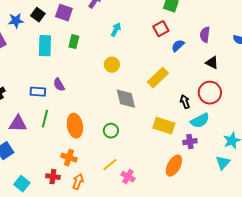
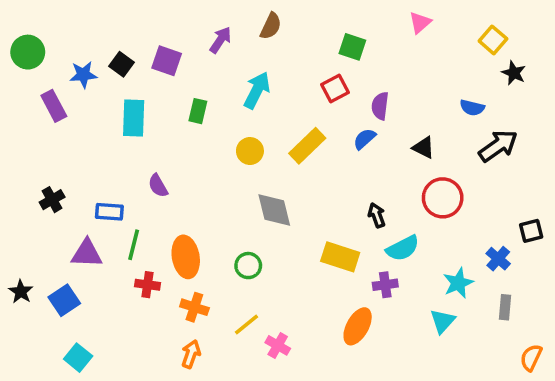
cyan arrow: (116, 30) -> (257, 90), size x1.5
purple semicircle: (205, 35) -> (380, 106), moved
green rectangle: (74, 42) -> (198, 111), moved
blue semicircle: (178, 46) -> (364, 139), moved
yellow rectangle: (158, 78) -> (307, 146), moved
blue rectangle: (38, 92) -> (109, 212), moved
red circle: (210, 93) -> (443, 198), moved
orange cross: (69, 158) -> (194, 307), moved
red cross: (53, 177) -> (148, 285), moved
cyan square: (22, 184) -> (78, 358), moved

